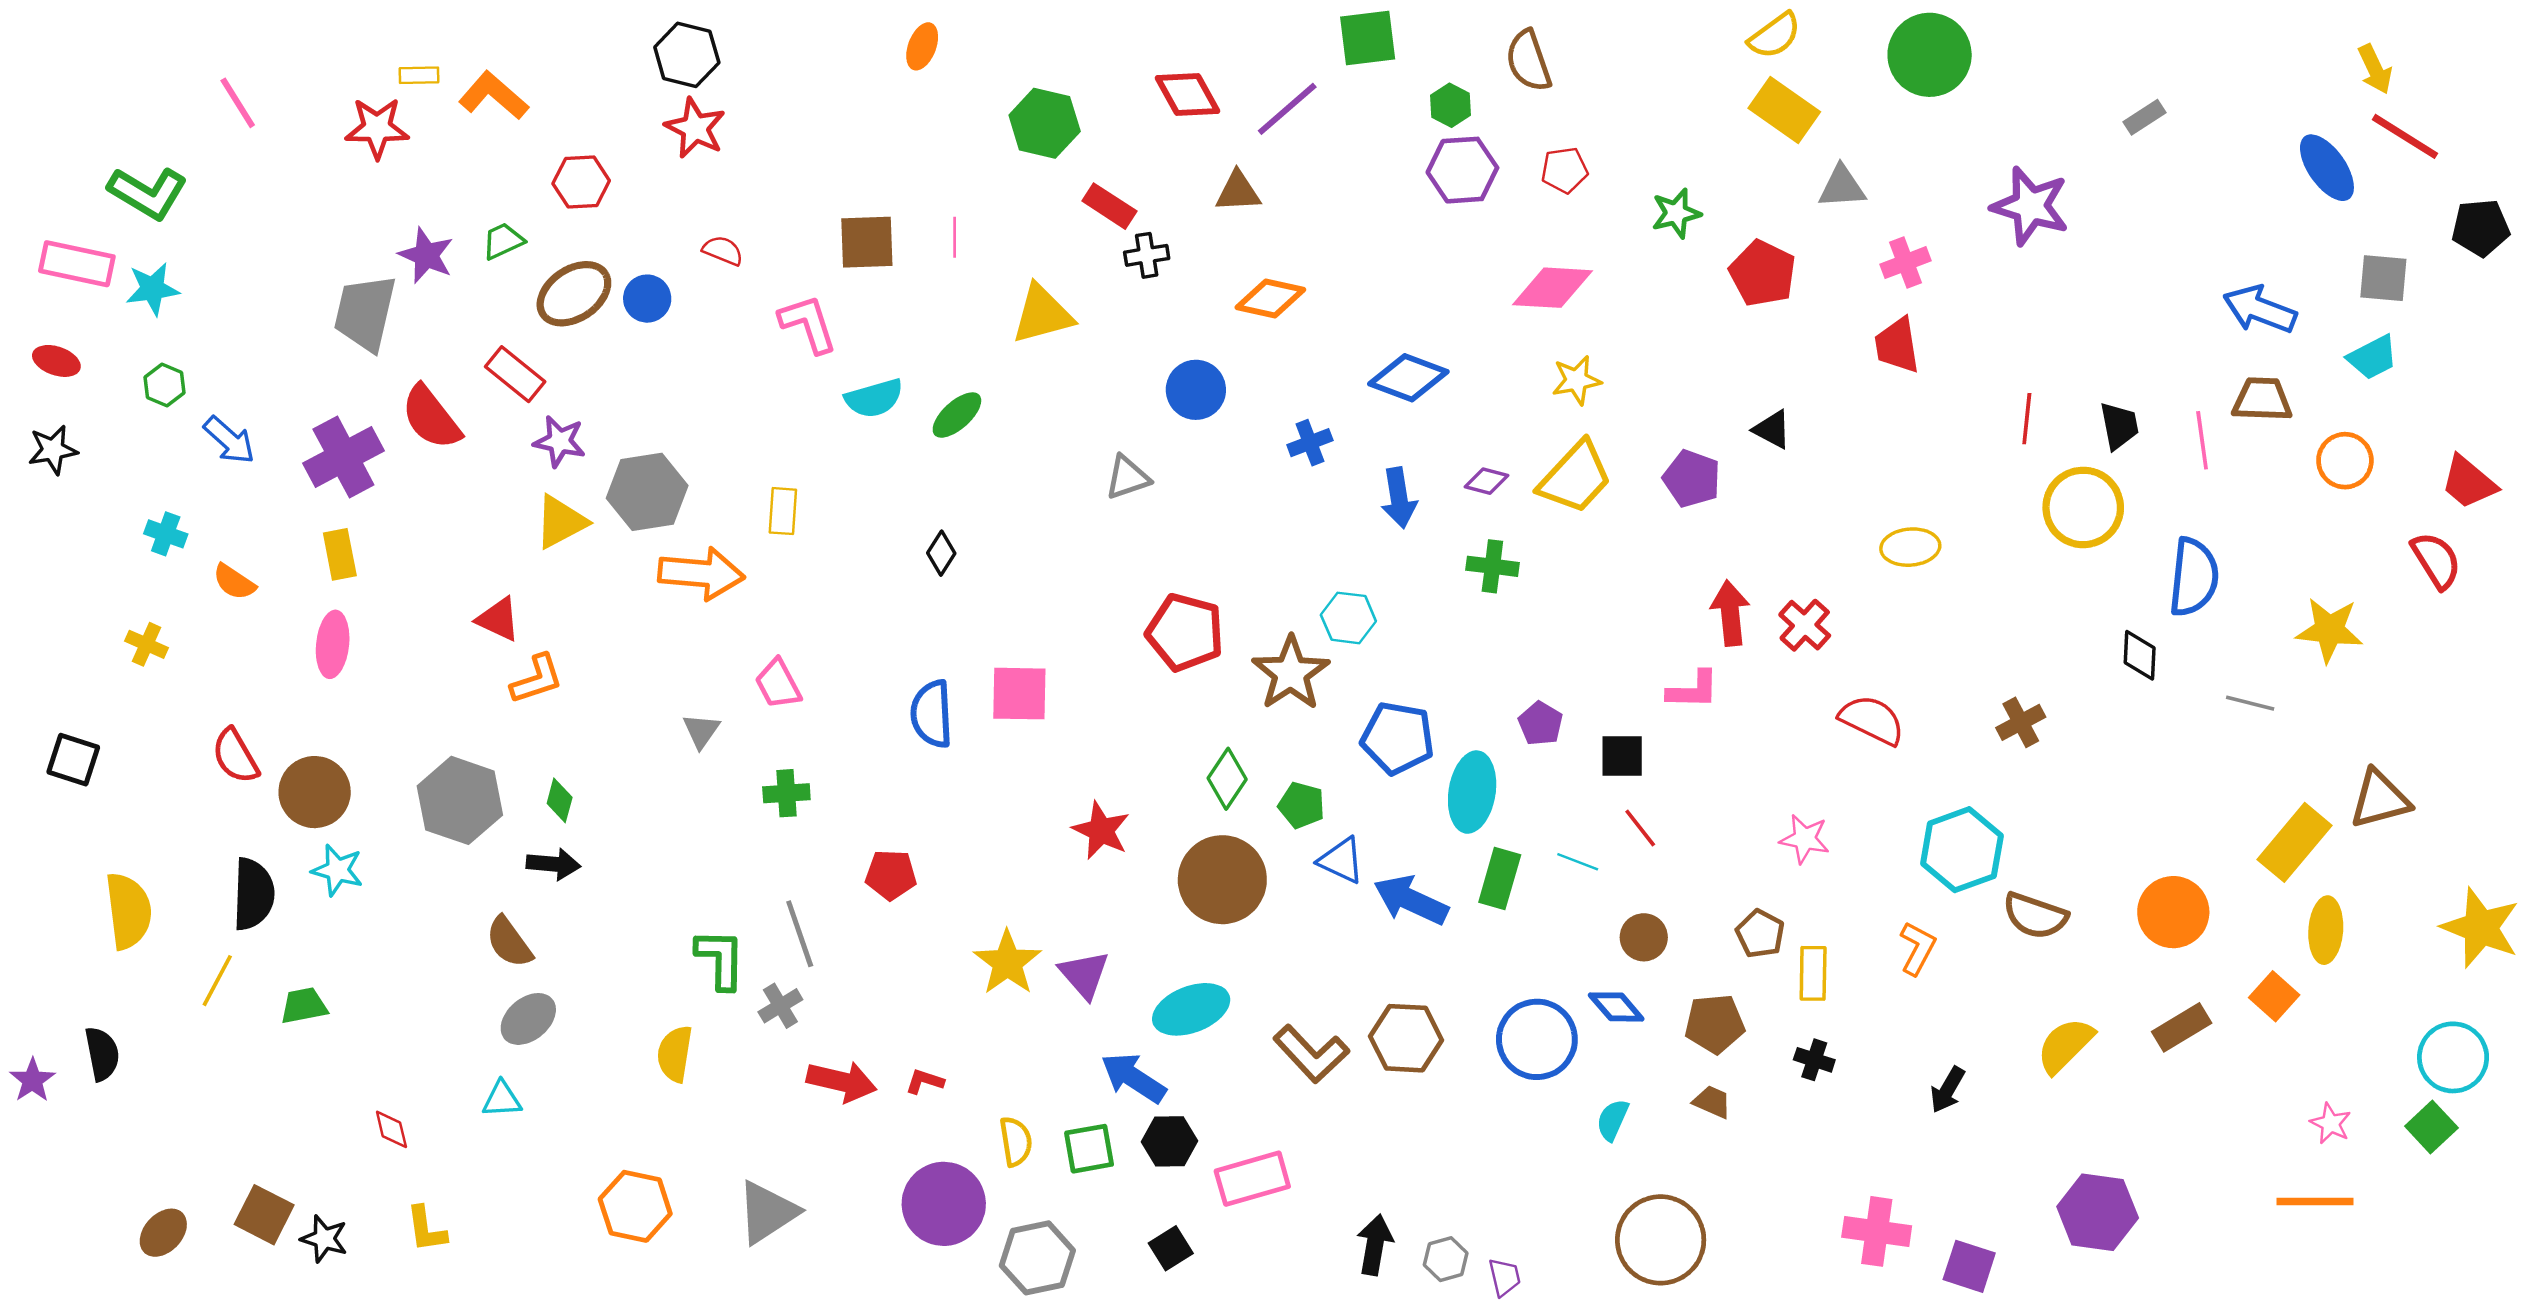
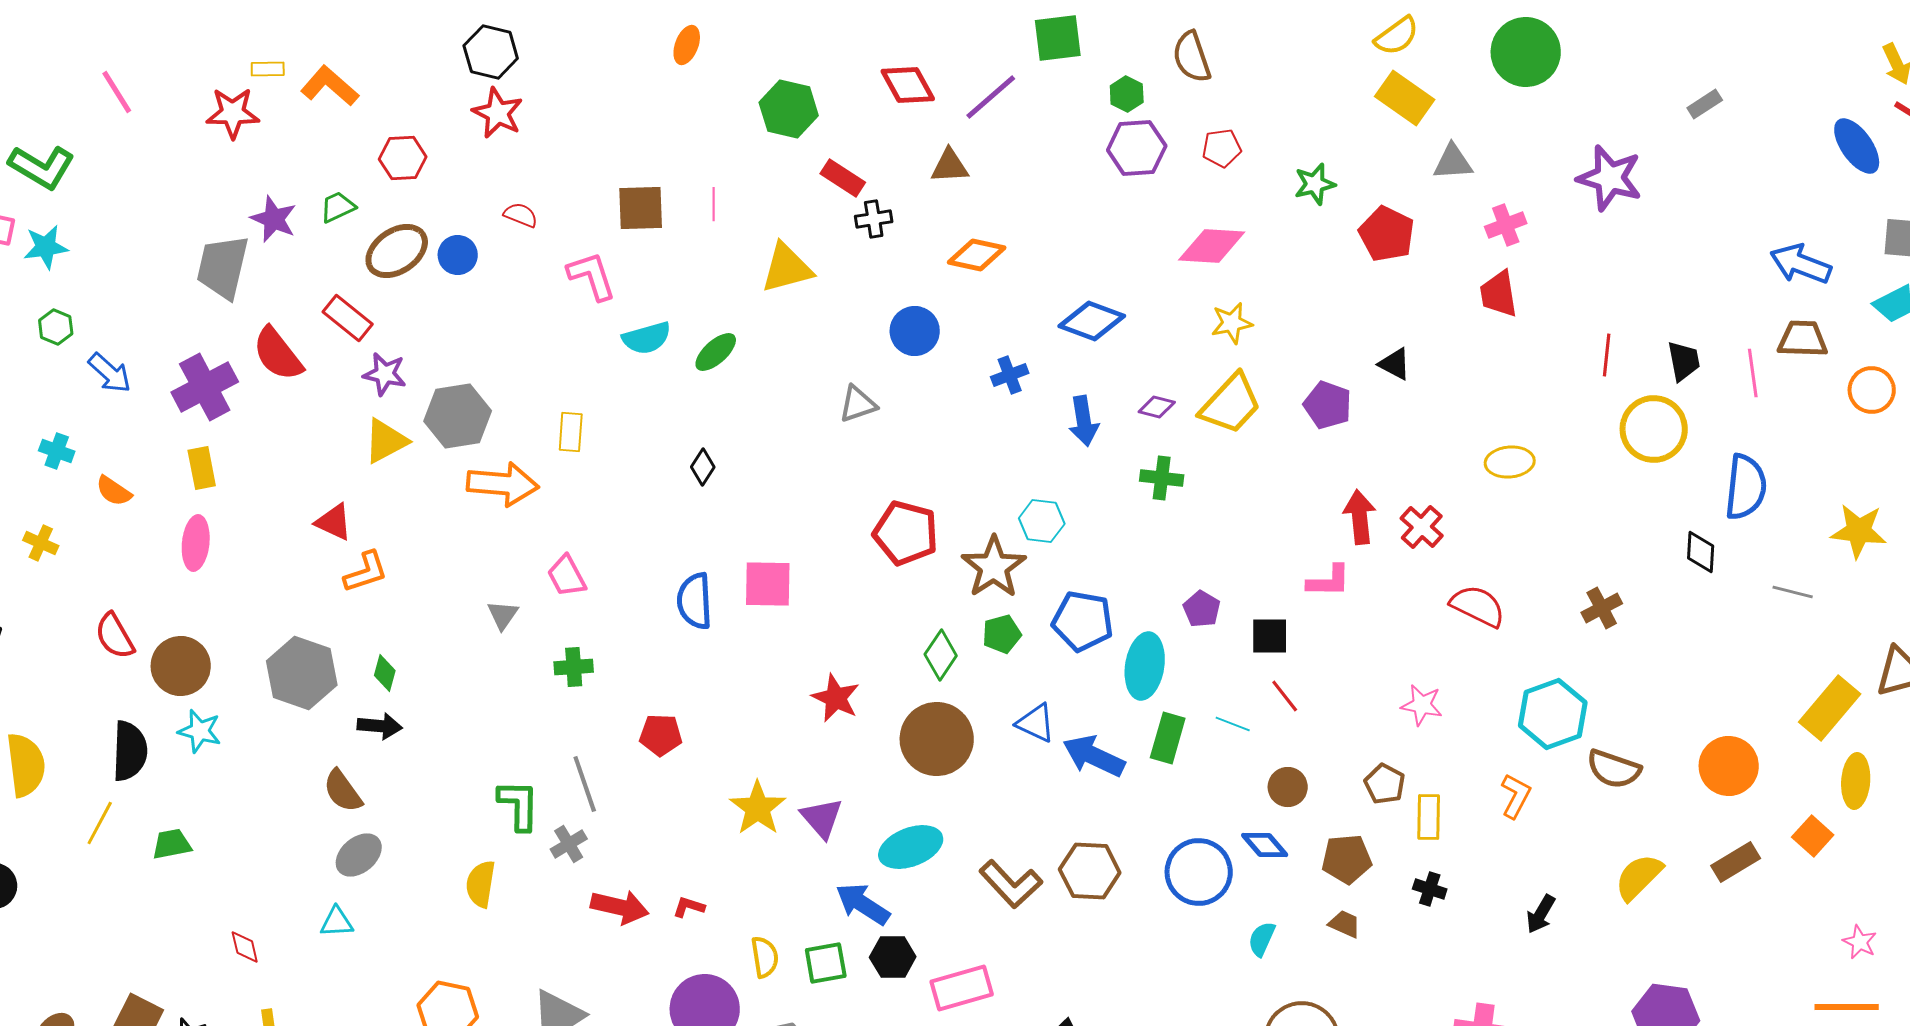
green pentagon: (1302, 805) -> (1002, 634), moved, turned -30

